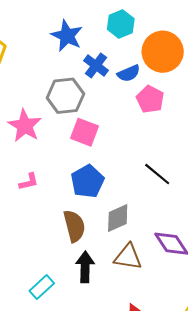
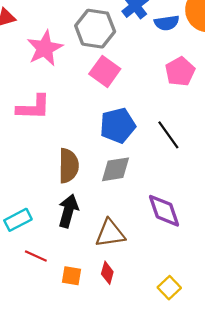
pink pentagon: (150, 99) -> (180, 71), moved
blue pentagon: (87, 181) -> (118, 125), moved
pink L-shape: (29, 182) -> (33, 107), size x1.6
brown triangle: (128, 257) -> (110, 233), moved, turned -32

